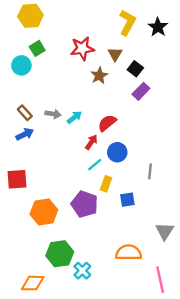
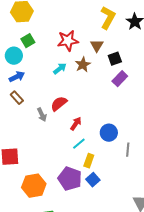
black square: (135, 69) -> (115, 59), turned 32
gray arrow: (53, 114) -> (42, 115), moved, turned 56
cyan arrow: (74, 117) -> (60, 69), moved
red semicircle: (107, 123) -> (59, 104), moved
blue arrow: (25, 134) -> (17, 77), moved
blue circle: (117, 152) -> (109, 133), moved
blue square: (127, 200) -> (93, 180), moved, turned -32

